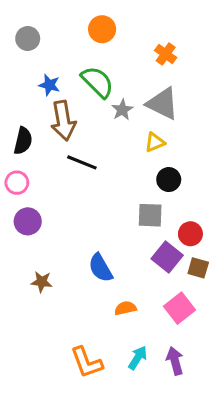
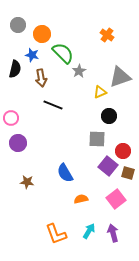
orange circle: (102, 29) -> (42, 34), moved
gray triangle: (163, 104) -> (120, 77), moved, turned -45
brown arrow: (63, 121) -> (41, 78), size x0.7
black semicircle: (23, 141) -> (15, 69), moved

